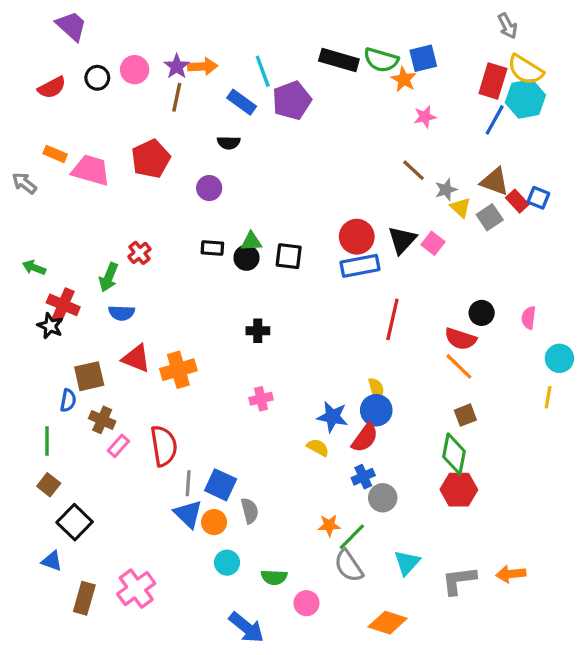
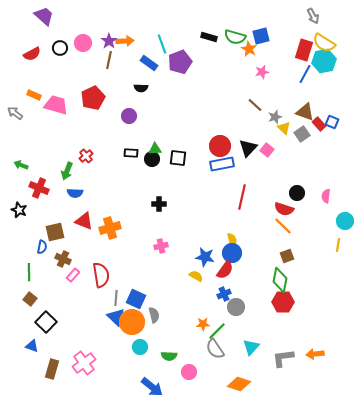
black rectangle: (339, 60) -> (209, 37), size x0.7
black star: (50, 326) -> (19, 210), moved
orange circle: (214, 522) -> (132, 322), size x1.6

